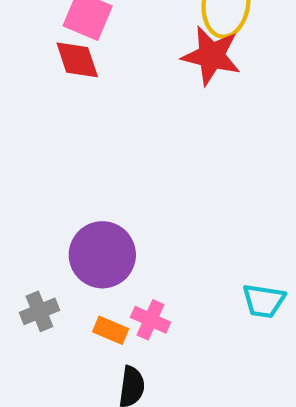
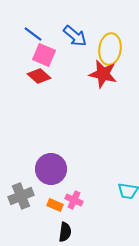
red diamond: (77, 60) -> (39, 76), turned -30
gray cross: (39, 311) -> (21, 196), size x1.4

